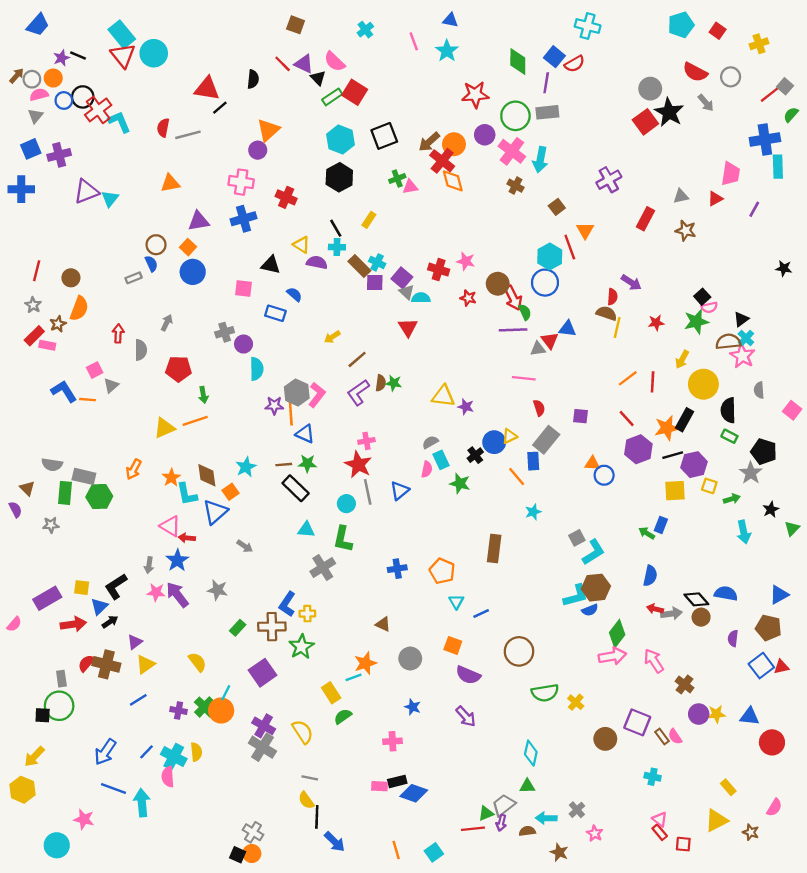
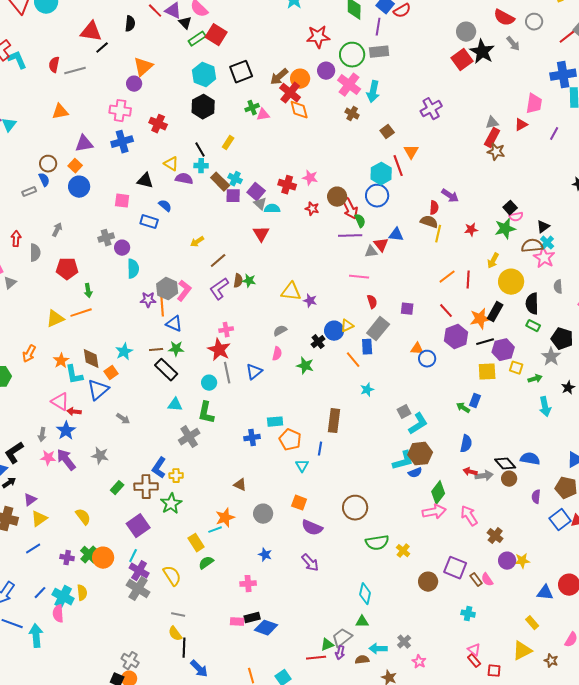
red rectangle: (645, 219) -> (492, 138), moved
cyan rectangle: (441, 460) -> (275, 422), moved, turned -70
blue line: (481, 614) -> (320, 449), moved, turned -56
cyan line: (226, 693) -> (133, 556), moved
blue triangle: (750, 716) -> (545, 593), moved

